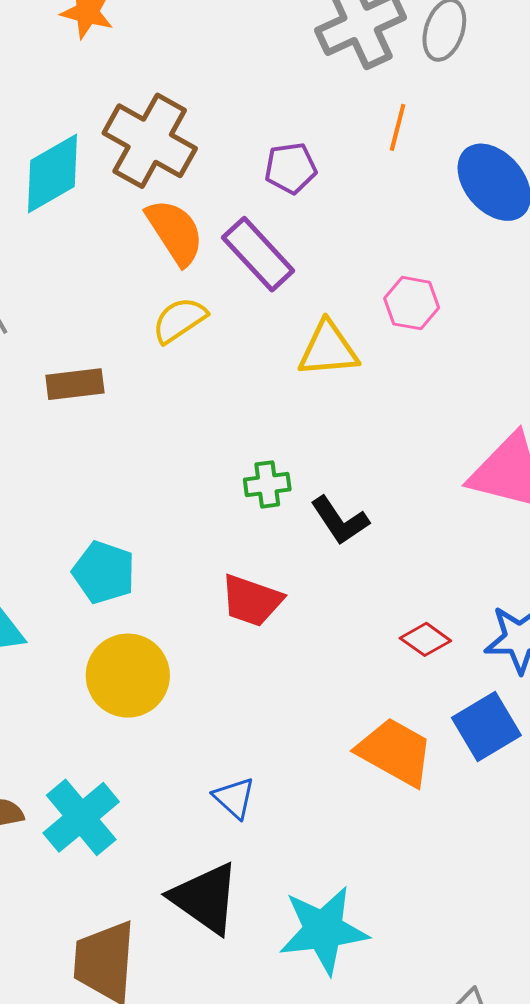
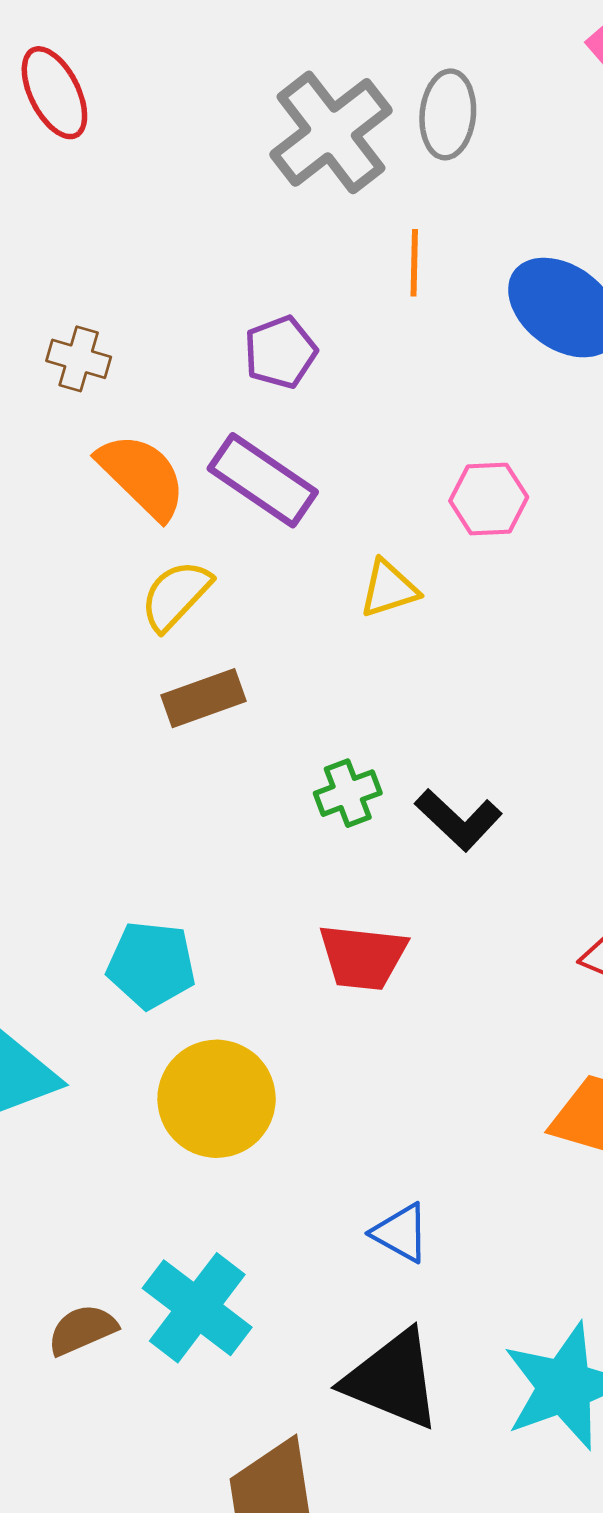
brown cross: (150, 141) -> (79, 359), size x0.5
yellow triangle: (328, 349) -> (389, 589), size x0.7
brown rectangle: (75, 384) -> (203, 698), moved

